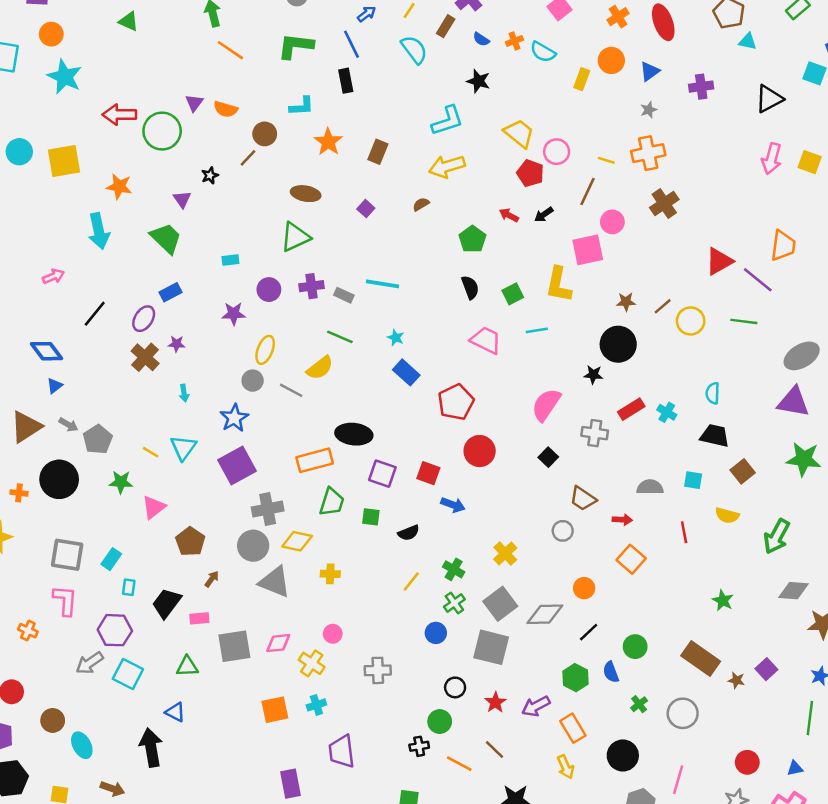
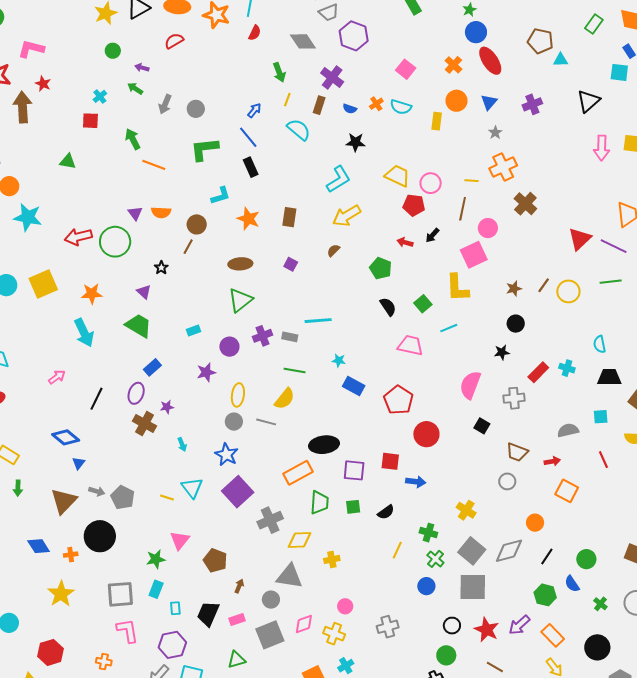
black circle: (618, 344) -> (516, 324), size x0.6
green star: (121, 482) -> (156, 559), moved
gray circle: (253, 546) -> (271, 600), moved, size x0.7
red star: (495, 702) -> (487, 630), size x1.4

